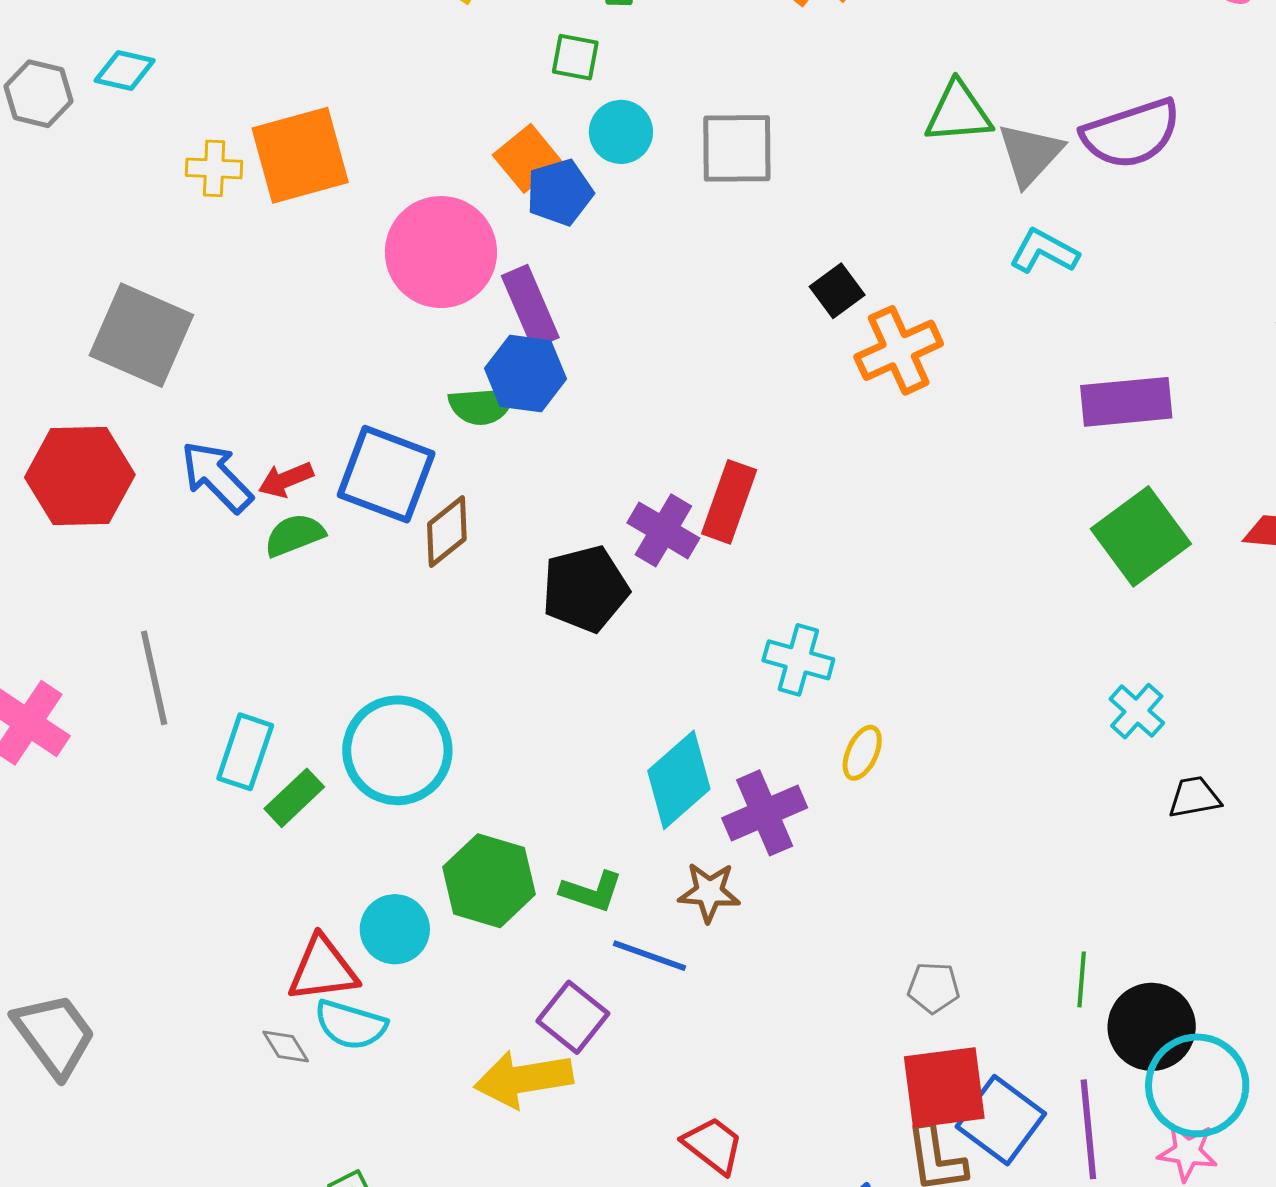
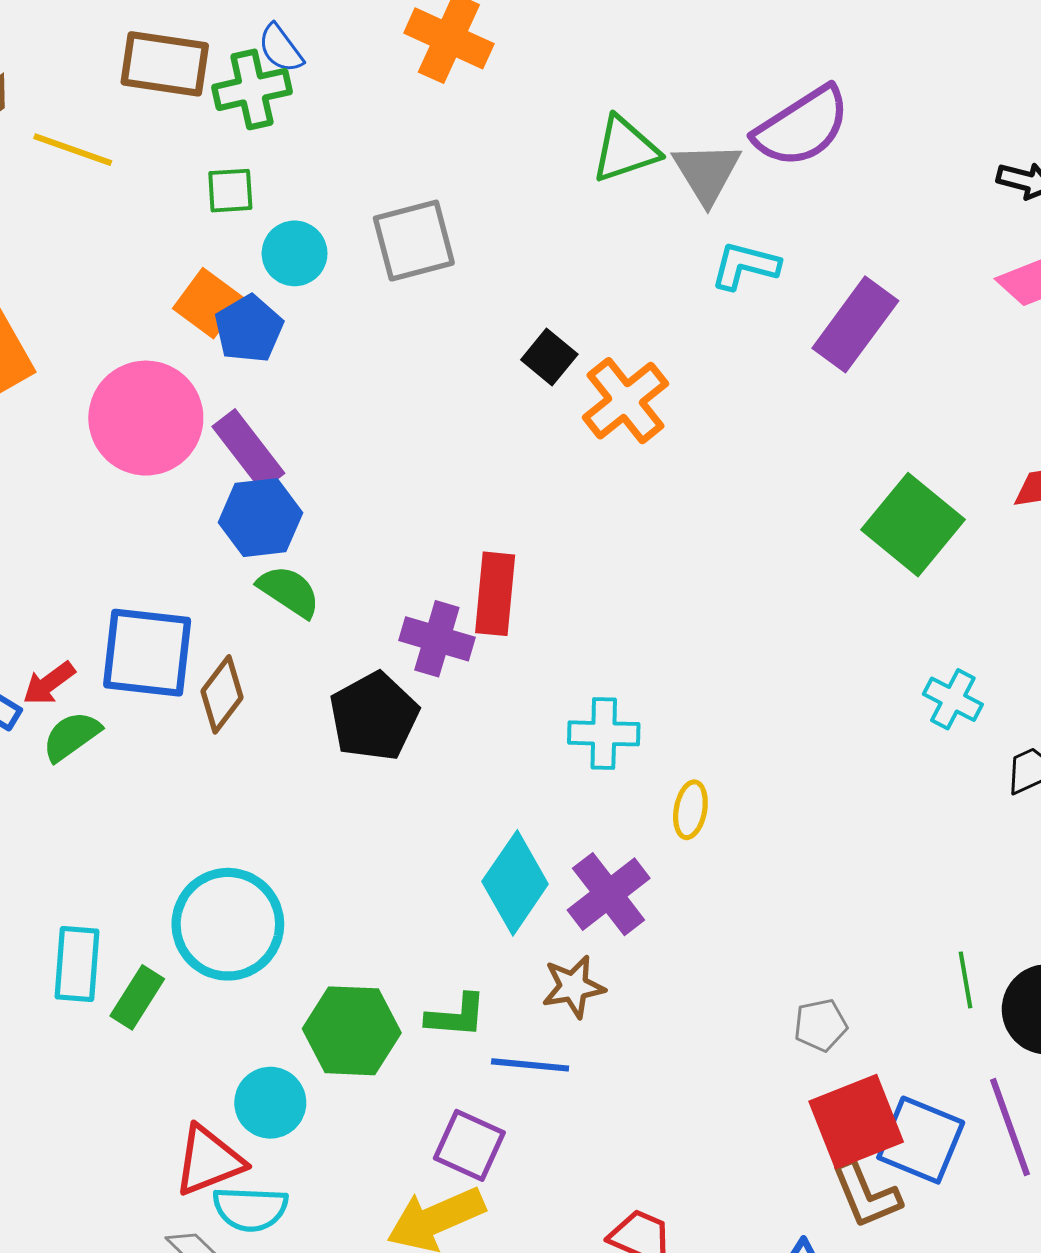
purple rectangle: (1126, 402) -> (855, 324), moved, turned -34
green semicircle: (482, 406) -> (289, 591), moved, turned -128

